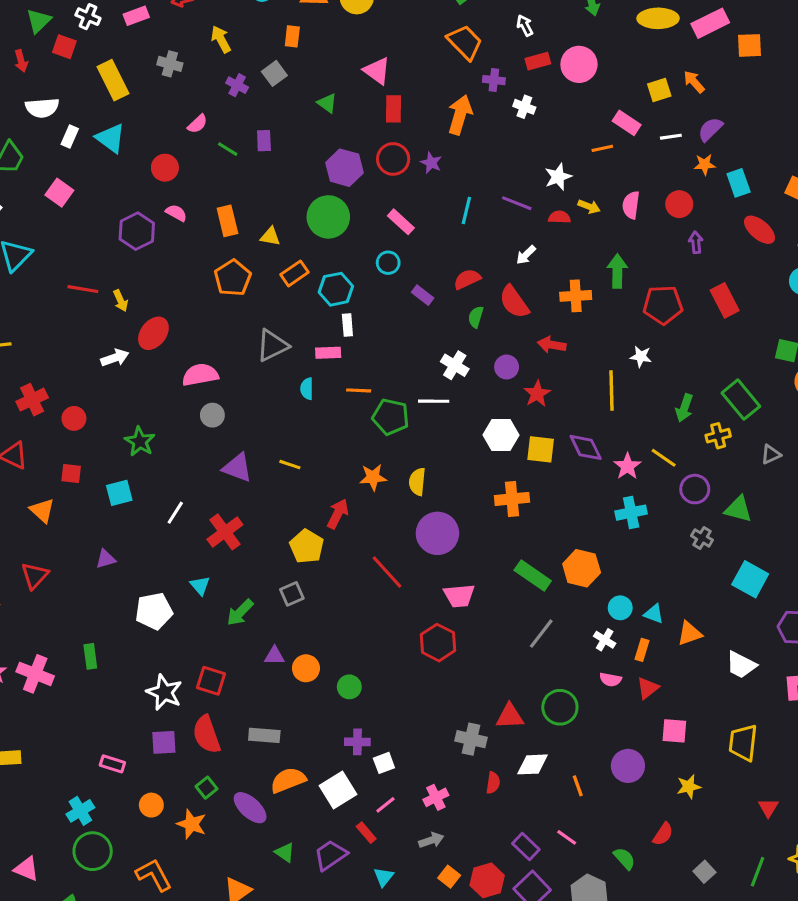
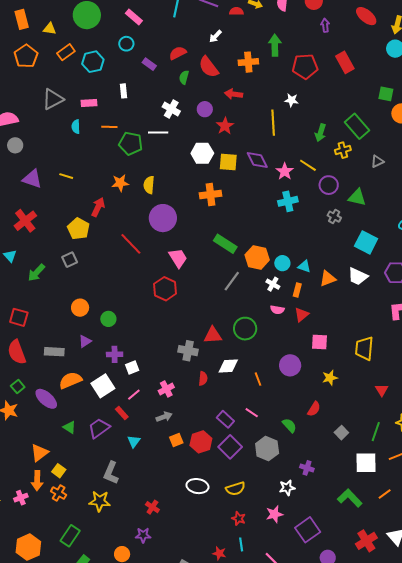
white rectangle: (347, 325) -> (123, 91), moved
orange hexagon: (582, 568) -> (257, 257), moved
pink trapezoid: (459, 596) -> (178, 258), turned -115
purple triangle: (274, 656) -> (85, 341), moved, turned -32
white trapezoid: (741, 665) -> (358, 276), moved
orange square: (449, 877) -> (176, 440), turned 32

